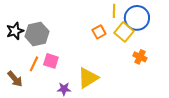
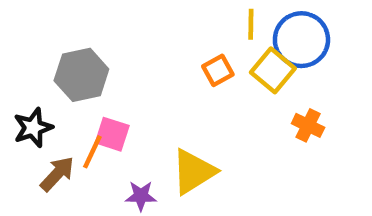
black star: (15, 31) -> (33, 128), moved
orange line: (34, 64) -> (92, 152), moved
brown arrow: (15, 79) -> (57, 174), moved, turned -96

